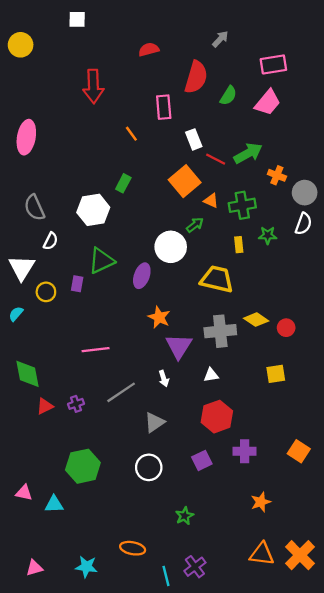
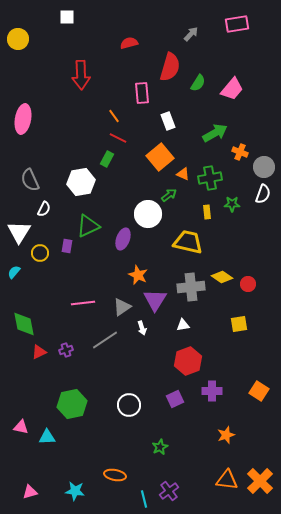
pink rectangle: (273, 64) -> (237, 24), moved
red line: (216, 159) -> (118, 138), moved
gray triangle: (154, 422) -> (122, 307), moved

